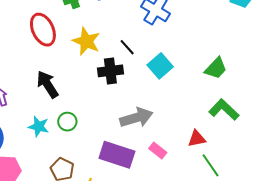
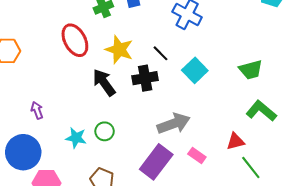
green trapezoid: (216, 68) -> (251, 70), turned 35
black arrow: (47, 84) -> (104, 83), moved
purple rectangle: (117, 155) -> (156, 162), turned -68

